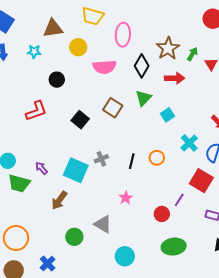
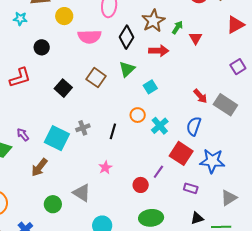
cyan cross: (189, 143) -> (160, 126), moved
orange circle: (157, 158) -> (138, 115), moved

